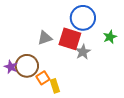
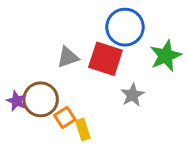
green star: (110, 37) -> (166, 56), size x1.5
gray star: (83, 52) -> (132, 95), moved

